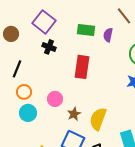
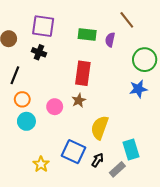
purple square: (44, 22) -> (43, 26), turned -30
black cross: (49, 47) -> (39, 52), moved
brown star: (74, 114) -> (79, 100), moved

